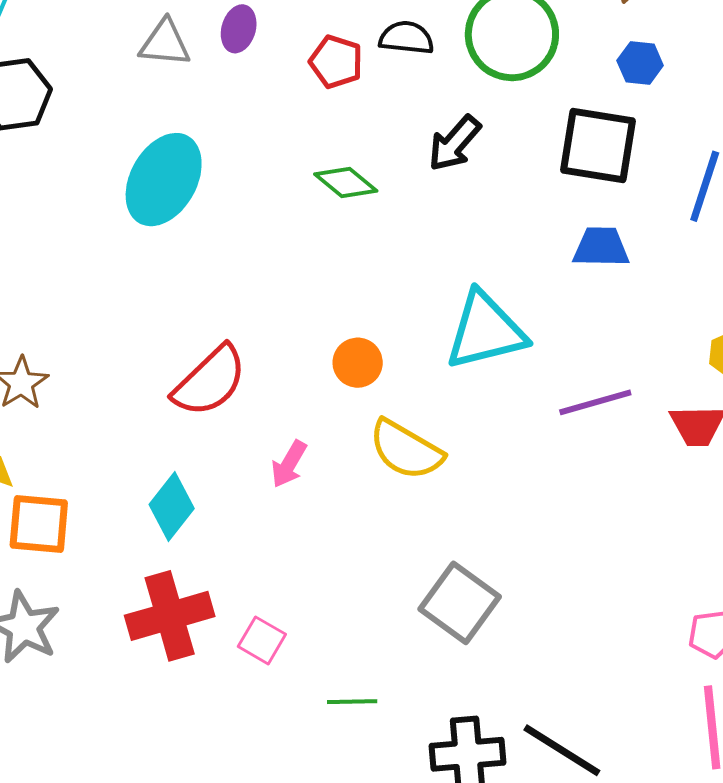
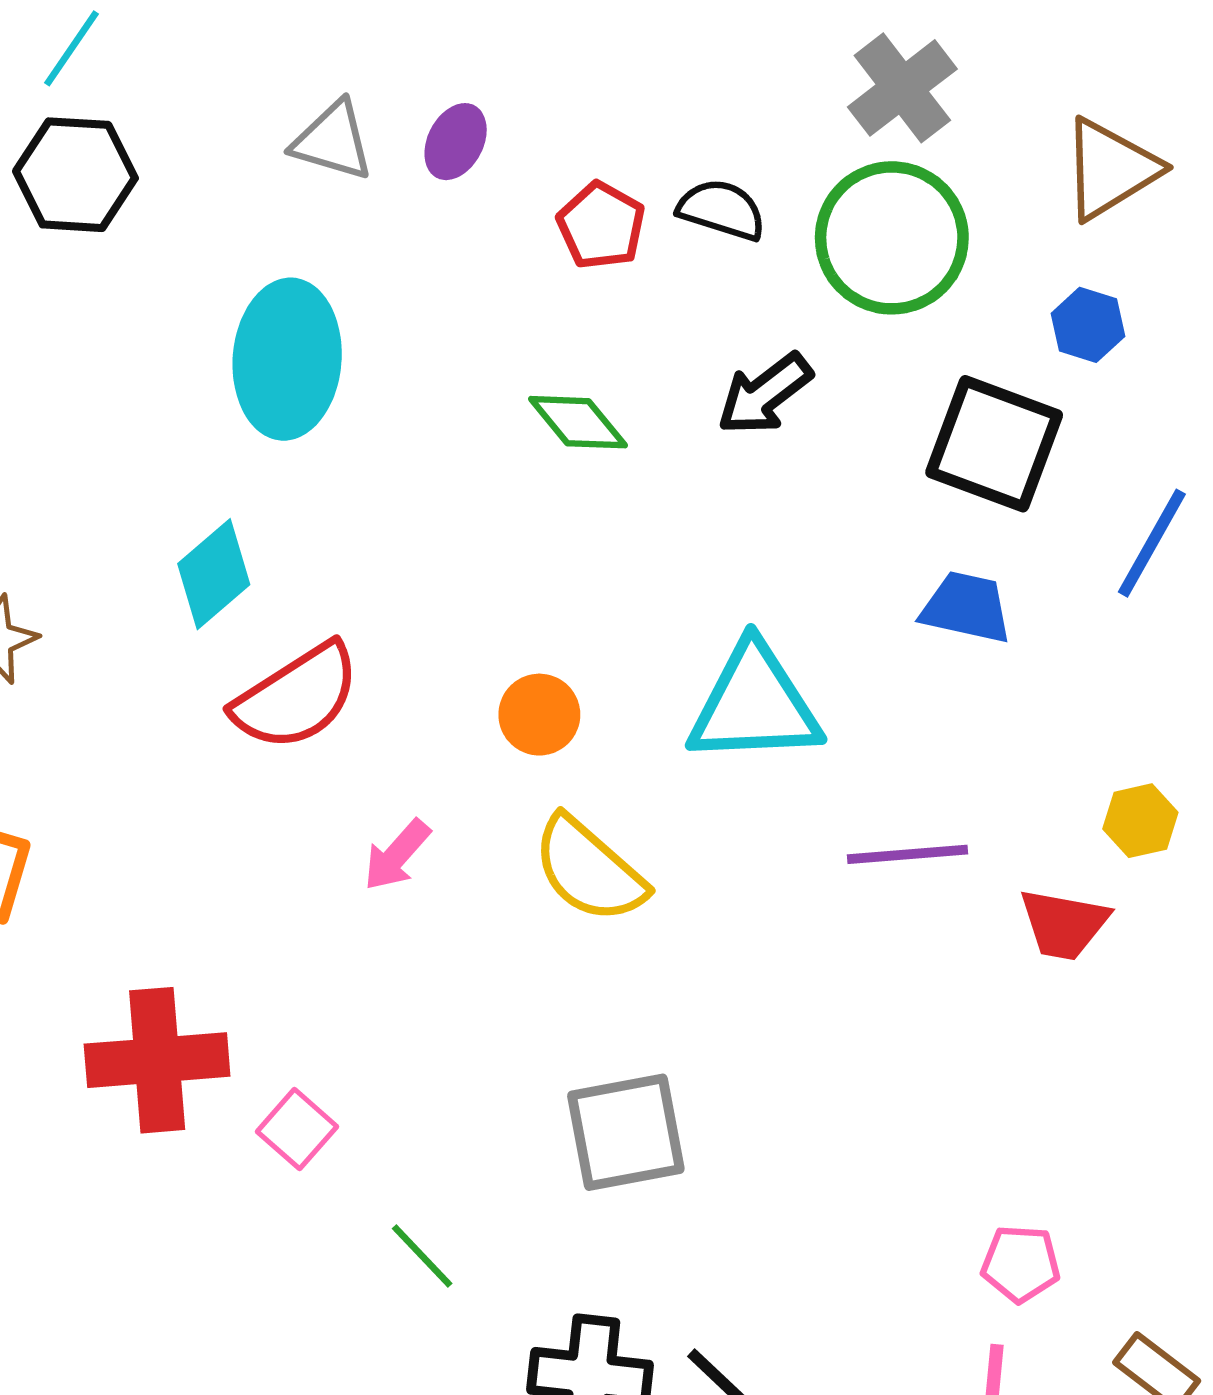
cyan ellipse: (164, 180) -> (287, 359), turned -36
cyan diamond: (172, 507) -> (214, 574), moved
gray square: (460, 603) -> (626, 1132), turned 32
green line: (352, 702) -> (422, 1256), turned 36

